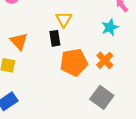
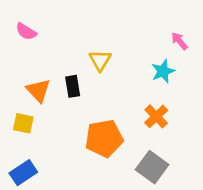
black rectangle: (55, 38) -> (73, 86), moved
orange pentagon: (74, 62) -> (104, 138), moved

